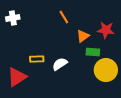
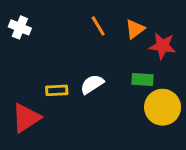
white cross: (13, 18) -> (20, 27), turned 32
orange triangle: (83, 36) -> (135, 29), moved
white semicircle: (60, 64) -> (92, 84), moved

